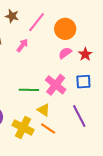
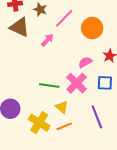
pink semicircle: (65, 53) -> (85, 62), moved
orange line: (48, 129) -> (64, 126), turned -63

